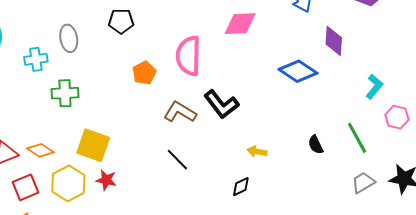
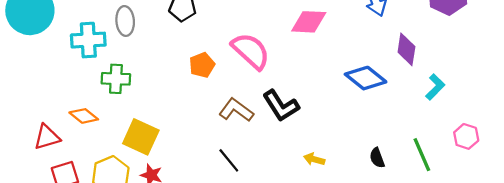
pink semicircle: (188, 56) -> (251, 51), turned 126
cyan cross: (36, 59) -> (88, 40), size x1.4
cyan L-shape: (374, 87) -> (435, 87), moved
orange diamond: (40, 150) -> (84, 116), moved

